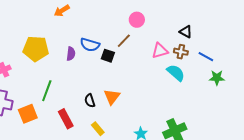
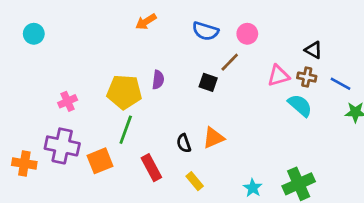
blue semicircle: (90, 45) -> (205, 31), moved
yellow pentagon: (36, 49) -> (124, 92), moved
orange triangle: (112, 97) -> (214, 138), turned 30

